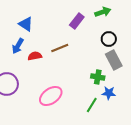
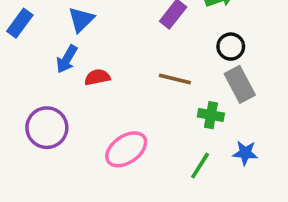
blue triangle: (26, 24) -> (81, 20), turned 42
brown line: (60, 48) -> (175, 79), moved, turned 36
blue star: (109, 93) -> (245, 153), moved

